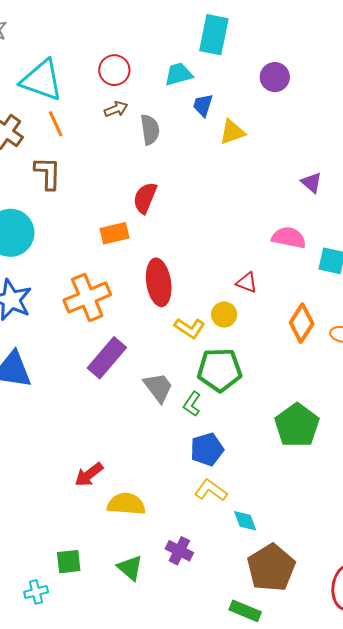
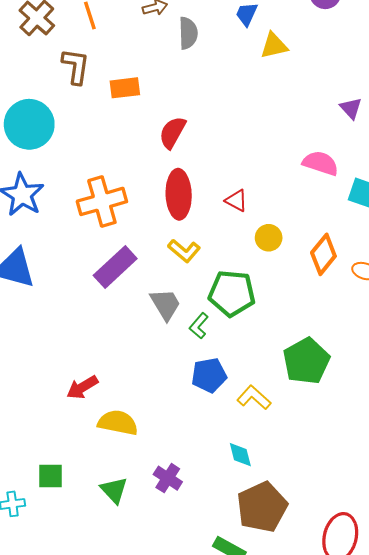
red semicircle: (145, 198) -> (172, 132), moved
orange rectangle: (114, 233) -> (125, 88), moved
red triangle: (247, 283) -> (236, 201), moved
yellow circle: (224, 315) -> (269, 238), moved
yellow L-shape: (190, 328) -> (184, 251), moved
yellow L-shape: (211, 490) -> (254, 397), moved

